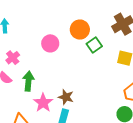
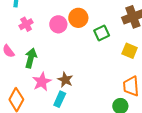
orange circle: (80, 30) -> (78, 18), moved
pink cross: (13, 58) -> (26, 24), moved

